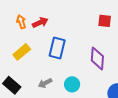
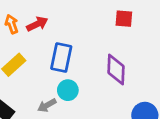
cyan circle: (72, 84) -> (68, 90), moved

